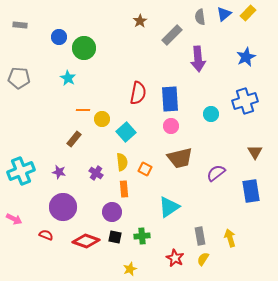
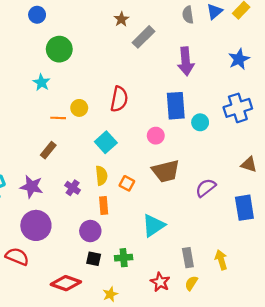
gray rectangle: (172, 35) -> (144, 37), moved
blue circle: (59, 37) -> (37, 15), moved
blue rectangle: (170, 99) -> (176, 106), moved
yellow circle: (102, 119) -> (79, 108), moved
brown triangle: (255, 152) -> (249, 164), turned -42
purple star: (59, 172) -> (32, 187), size x1.5
red semicircle: (46, 235) -> (17, 257), size x1.5
red diamond: (86, 241) -> (66, 283), moved

